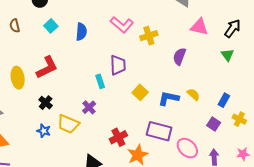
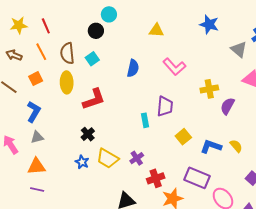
brown semicircle: (15, 26) -> (67, 53), size x1.5
cyan square: (51, 26) -> (92, 59), moved
yellow cross: (149, 36) -> (209, 89), moved
yellow ellipse: (18, 78) -> (67, 82), moved
purple cross: (89, 107) -> (137, 158), moved

